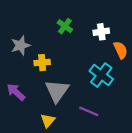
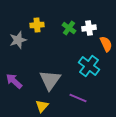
green cross: (65, 26) -> (69, 28), moved
yellow cross: (42, 63) -> (37, 25), moved

